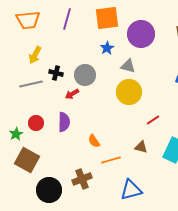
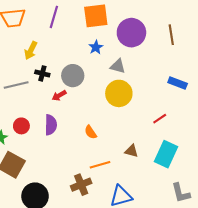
yellow arrow: (35, 55) -> (31, 50), moved
red line: (153, 120) -> (160, 119), moved
orange semicircle: (94, 141) -> (91, 132), moved
brown cross: (82, 179) -> (81, 185), moved

